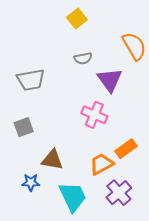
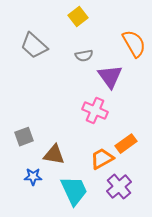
gray trapezoid: (31, 80) -> (34, 46), moved, turned 52
gray square: (24, 127) -> (24, 137), moved

